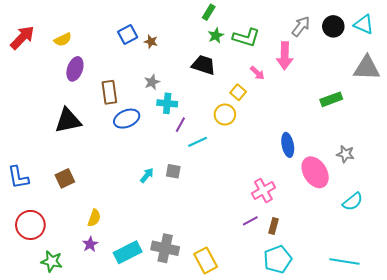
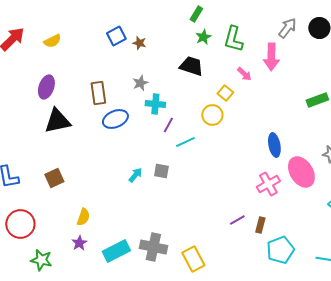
green L-shape: (246, 38) -> (233, 39), turned 88
purple ellipse: (75, 69) -> (46, 87), moved
pink cross: (263, 191) -> (268, 184), moved
cyan pentagon: (278, 259) -> (280, 250), moved

